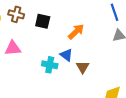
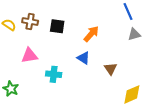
cyan cross: (50, 65) -> (54, 74), moved
brown triangle: (83, 67) -> (111, 69), moved

